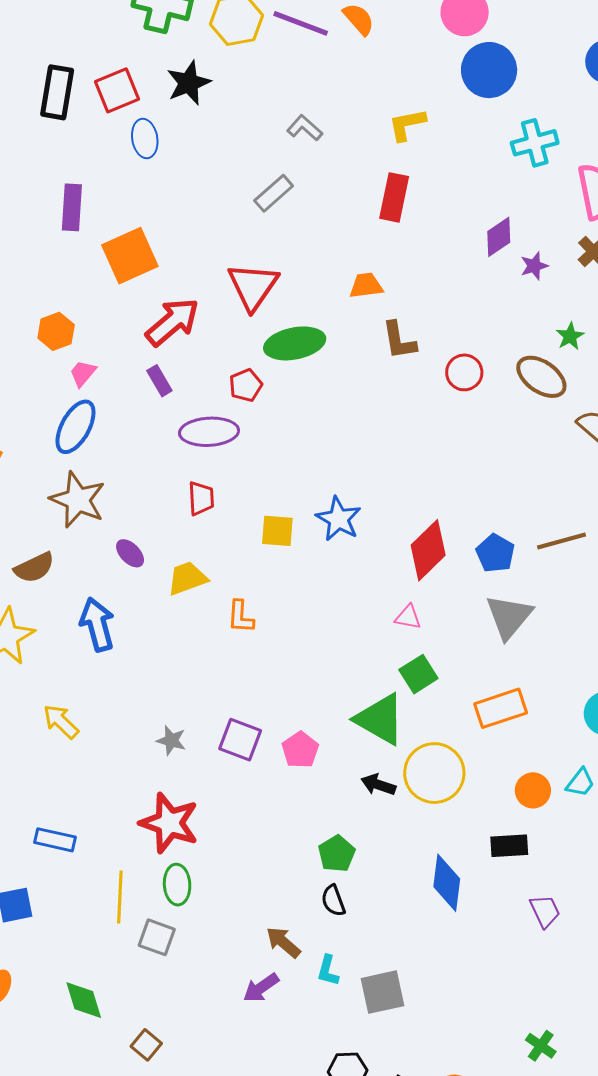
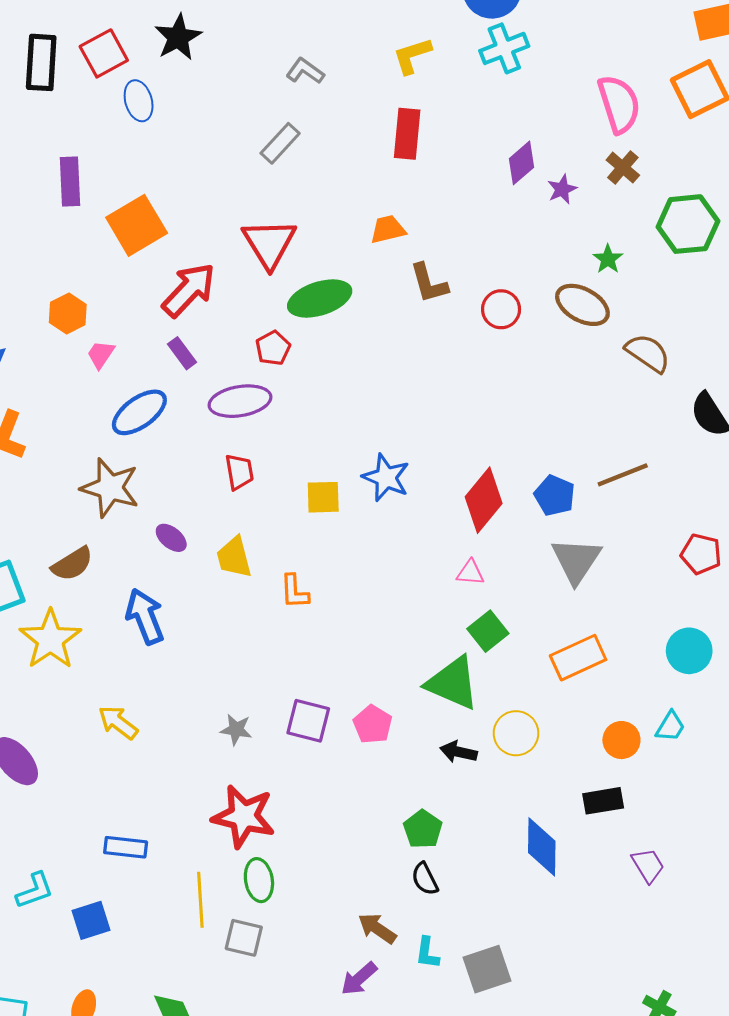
cyan cross: (535, 143) -> (504, 48), moved
blue ellipse: (75, 427) -> (139, 412), moved, turned 32
yellow trapezoid: (187, 578) -> (234, 557), turned -78
yellow circle: (434, 773) -> (516, 733), size x0.7

